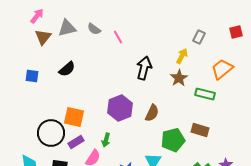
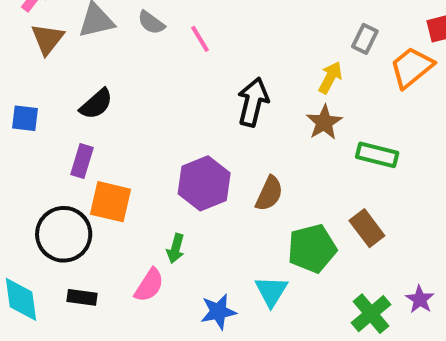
orange trapezoid: (222, 69) -> (412, 67), moved
brown rectangle: (200, 130) -> (367, 228), turned 36
purple rectangle: (76, 142) -> (82, 161), moved, turned -42

